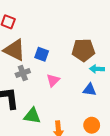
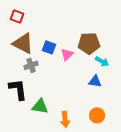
cyan arrow: (97, 69) -> (102, 61), turned -152
pink triangle: (53, 80) -> (67, 54), moved

